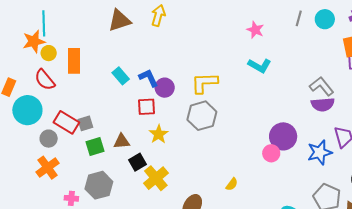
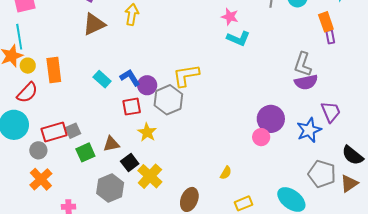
cyan L-shape: (260, 66) -> (238, 38), moved
red semicircle: (45, 80) -> (27, 93), turned -90
gray L-shape: (322, 86) -> (303, 64), turned -115
gray hexagon: (202, 116) -> (168, 100), moved
red rectangle: (66, 122) -> (54, 132), turned -40
gray hexagon: (99, 185) -> (110, 188), moved

